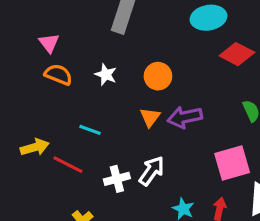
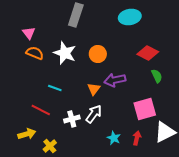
red diamond: (237, 54) -> (148, 53), moved
white star: (106, 75) -> (65, 53), size x1.6
orange triangle: (150, 117) -> (94, 89), moved
yellow arrow: (35, 147) -> (27, 134), moved

